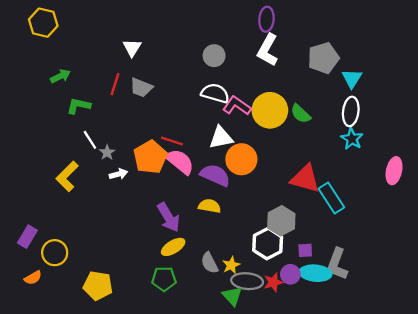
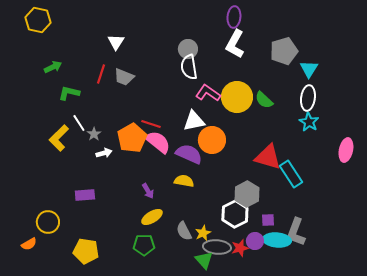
white semicircle: (215, 93) -> (189, 67), moved, turned -115
yellow L-shape: (67, 176) -> (59, 138), moved
purple arrow: (169, 217) -> (148, 191), size x0.6
purple rectangle: (27, 237) -> (85, 195), moved, turned 54

